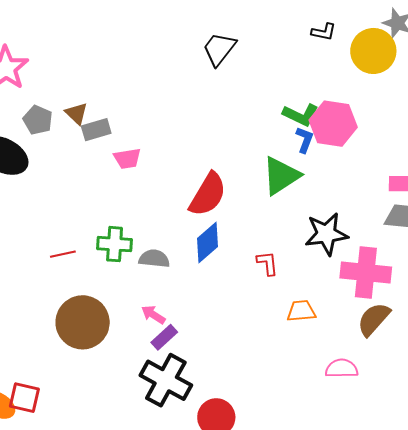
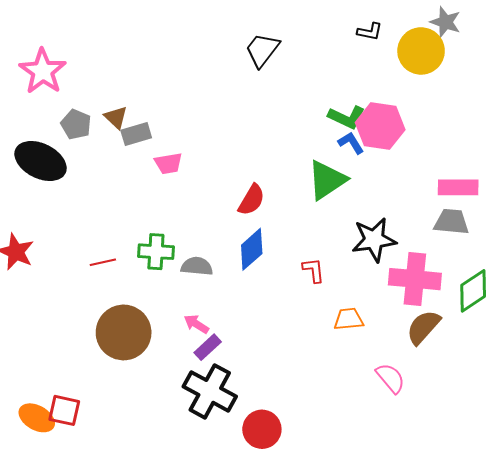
blue L-shape: (305, 140) -> (351, 143), turned -52
red semicircle: (208, 194) -> (252, 200), size x0.7
pink semicircle: (342, 368) -> (391, 378), turned 52

